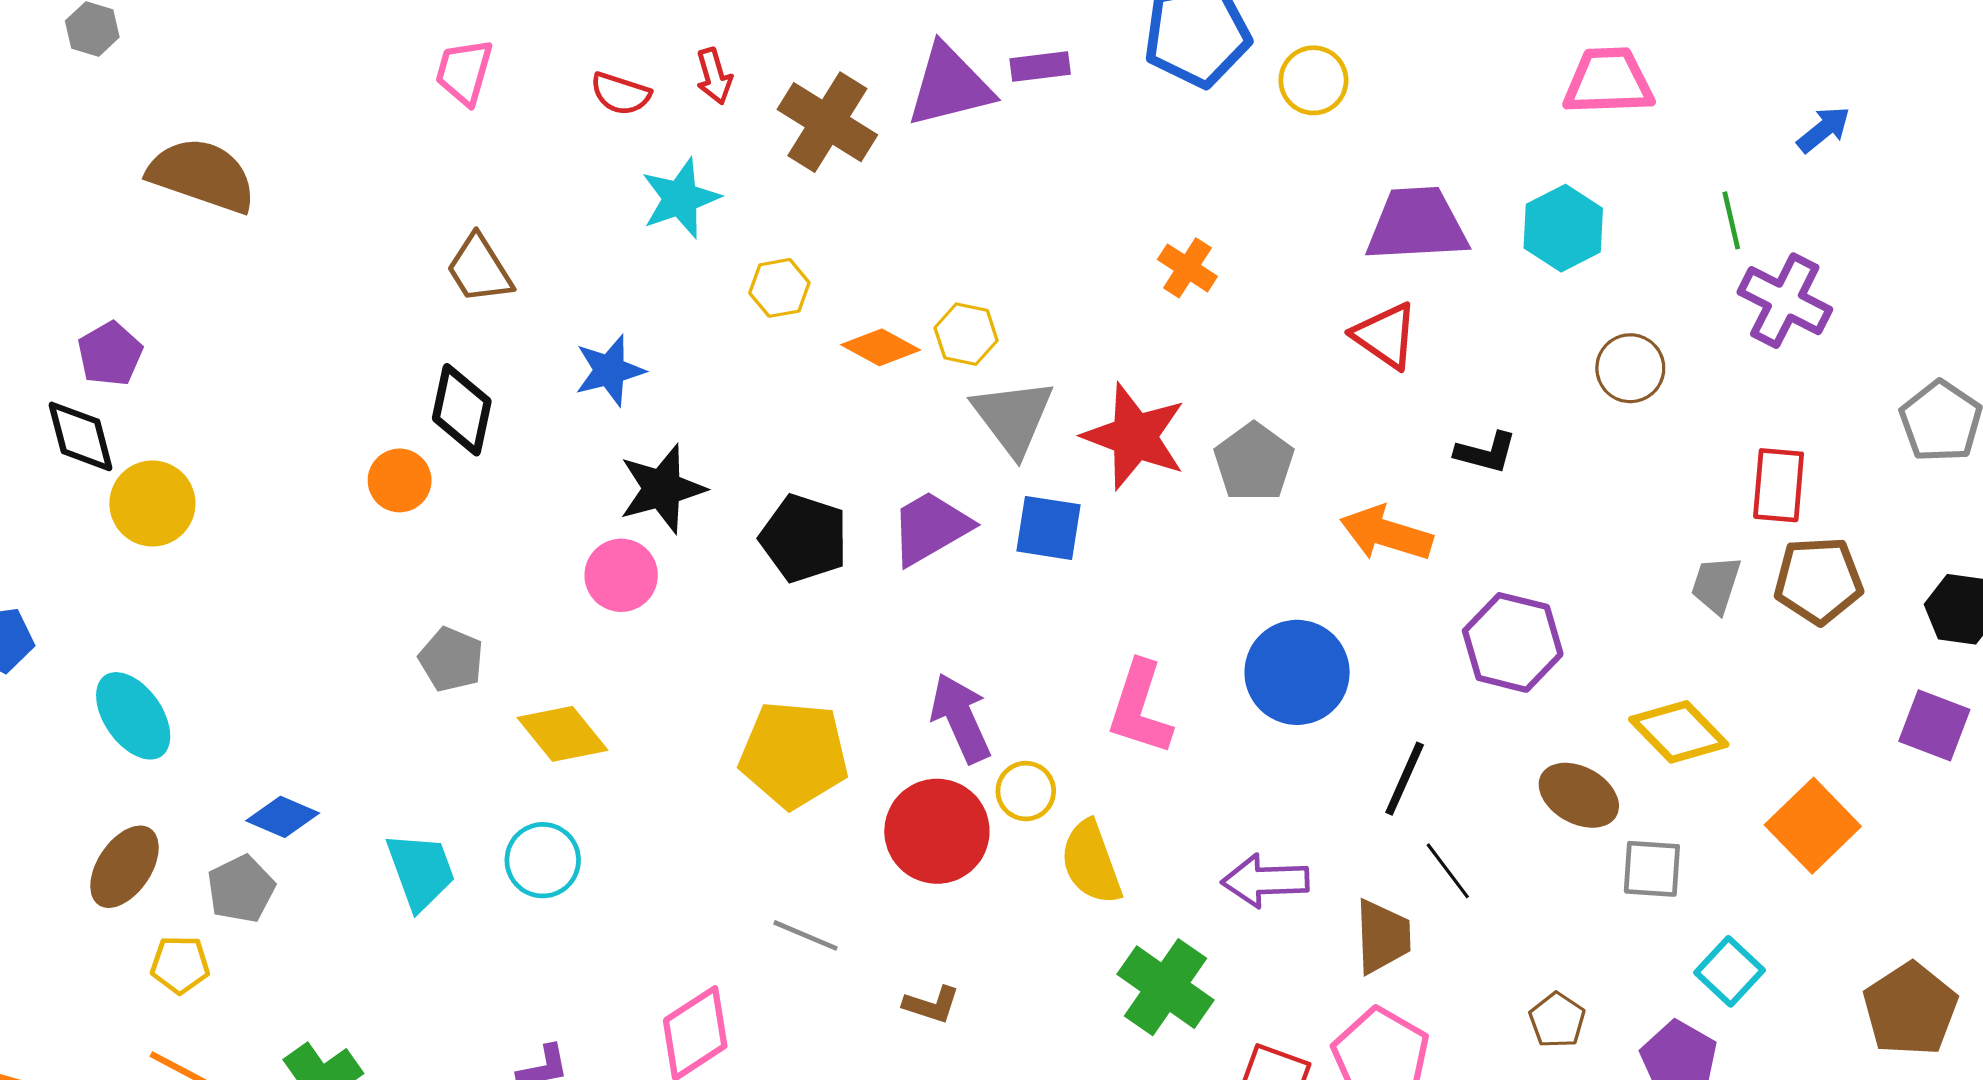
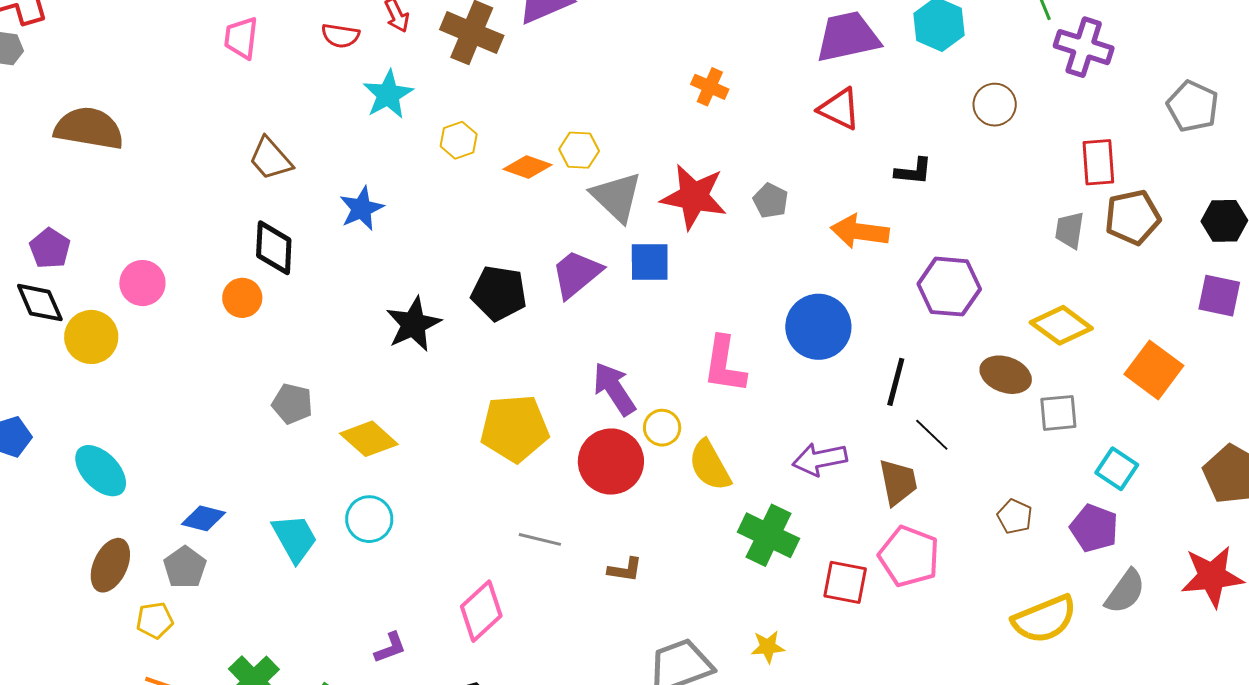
gray pentagon: (1254, 462) -> (771, 201), size x0.7
black star: (662, 489) -> (413, 324), moved
pink circle: (621, 575) -> (142, 283), moved

